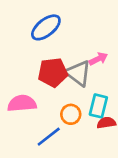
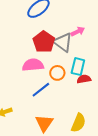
red pentagon: (53, 72) -> (44, 42), turned -30
pink semicircle: (22, 103) -> (33, 65), moved

